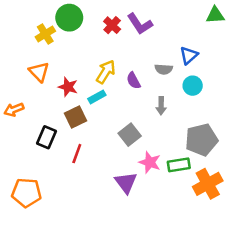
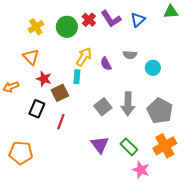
green circle: (69, 18) -> (67, 27), moved
blue triangle: (189, 55) -> (138, 20), moved
red star: (68, 87) -> (44, 79), moved
cyan rectangle: (97, 97) -> (77, 77), turned -56
gray arrow: (161, 106) -> (128, 104), moved, size x1.6
gray pentagon: (201, 140) -> (160, 111), turned -30
pink star: (150, 162) -> (141, 170), moved
green rectangle: (179, 165) -> (129, 147), moved, turned 54

